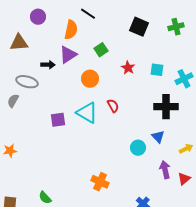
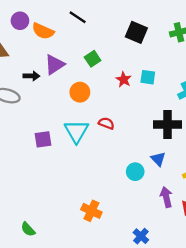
orange semicircle: (71, 30) -> (43, 31), moved, turned 102
cyan square: (157, 70) -> (148, 77), moved
red semicircle: (113, 106) -> (106, 123), turned -40
cyan triangle: (87, 113) -> (76, 131), turned 30

